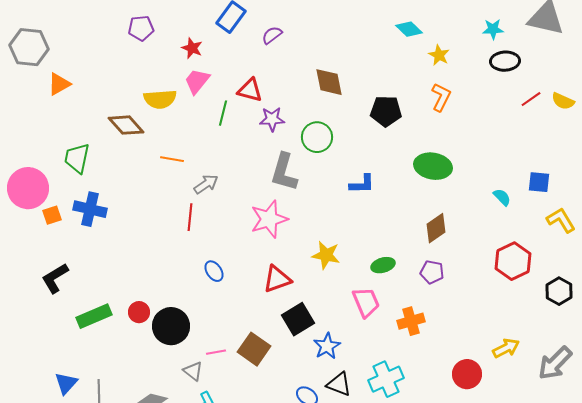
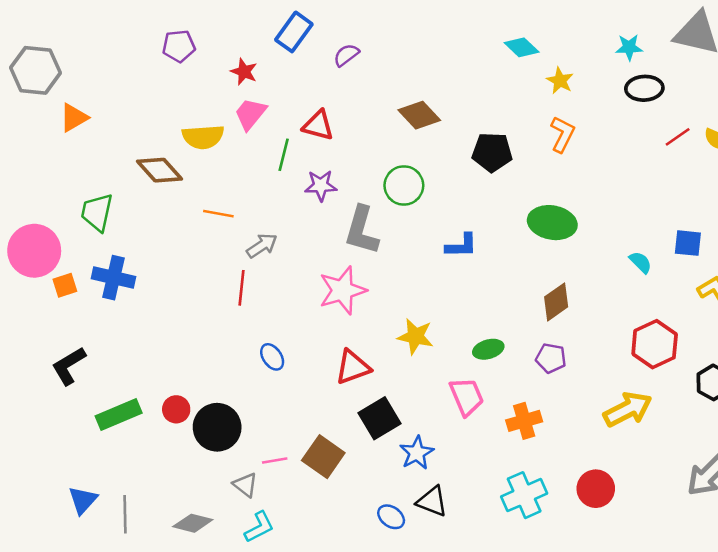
brown diamond: (329, 82) -> (419, 115), turned -32
purple star: (272, 119) -> (321, 185), moved
yellow arrow: (506, 348) -> (628, 409), moved, size x1.4
cyan cross: (386, 379) -> (524, 495), moved

